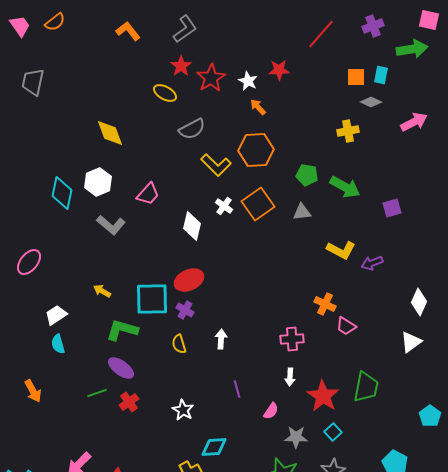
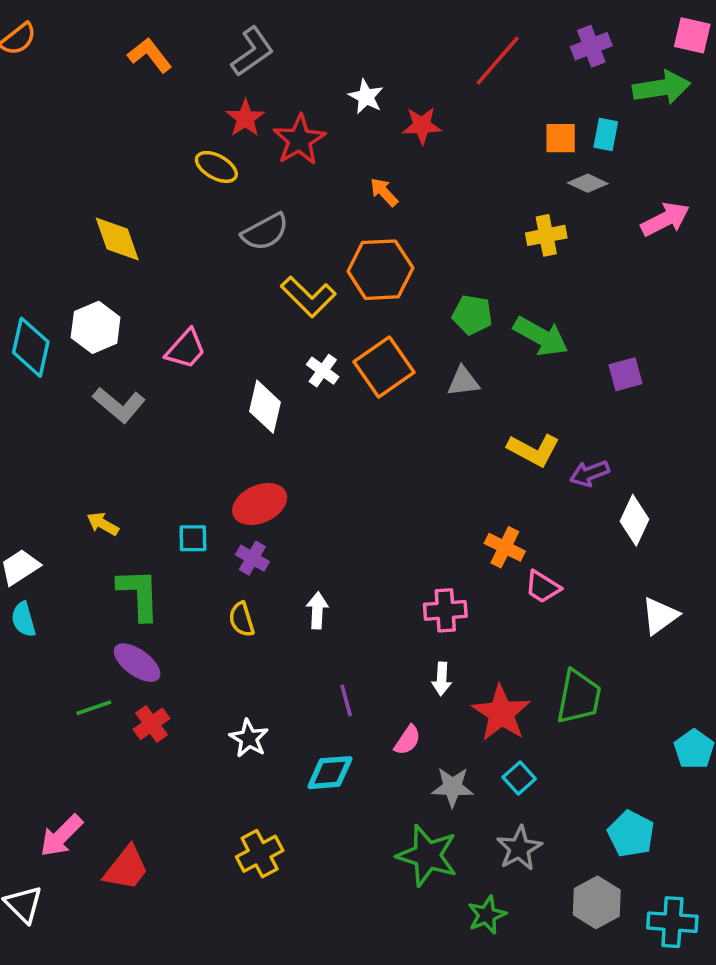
white star: (248, 81) -> (366, 97), moved
cyan square: (152, 299) -> (193, 538), size x0.5
white diamond: (419, 302) -> (635, 520), moved
green L-shape: (122, 330) -> (139, 594), turned 72
cyan diamond: (214, 447) -> (330, 773), moved

